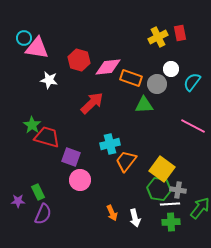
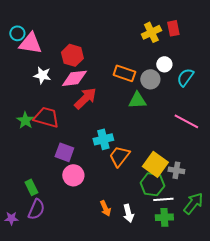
pink diamond: (108, 67) -> (74, 78), moved
red trapezoid: (47, 137) -> (46, 117), moved
gray cross: (178, 190) -> (176, 170), moved
purple star: (18, 201) -> (11, 218), moved

